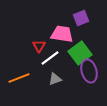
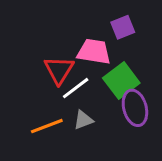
red triangle: (39, 46) -> (59, 70), size x1.5
orange line: (19, 78) -> (47, 126), moved

